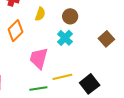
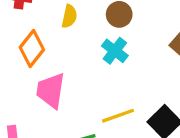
pink trapezoid: (39, 58) -> (51, 91), moved

